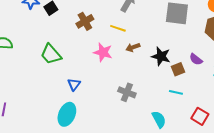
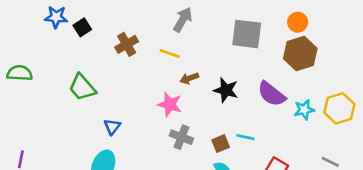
pink star: (103, 52) -> (170, 104), moved
purple semicircle: (196, 59) -> (272, 94), size x1.6
brown square: (178, 69) -> (221, 144), moved

